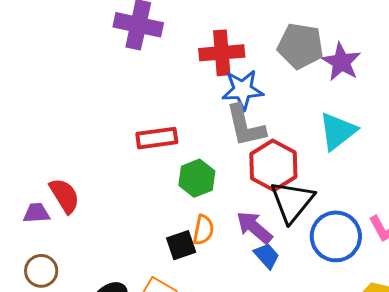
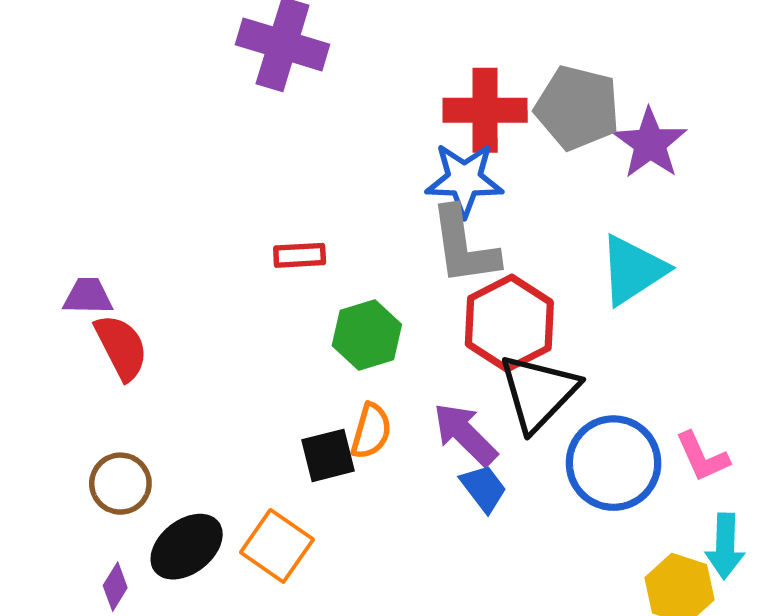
red cross: (222, 53) -> (485, 110), moved
red rectangle: (157, 138) -> (300, 255), size x0.7
purple trapezoid: (36, 213) -> (88, 296), moved
brown circle: (41, 271) -> (120, 484), moved

